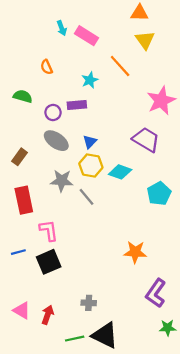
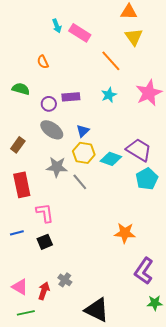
cyan star: (90, 80) -> (109, 95), moved
purple trapezoid: (146, 140) -> (139, 150), moved
black square: (49, 262) -> (45, 242), size x0.7
gray cross: (89, 303) -> (65, 280), moved, turned 32
green line: (75, 339) -> (26, 313), moved

